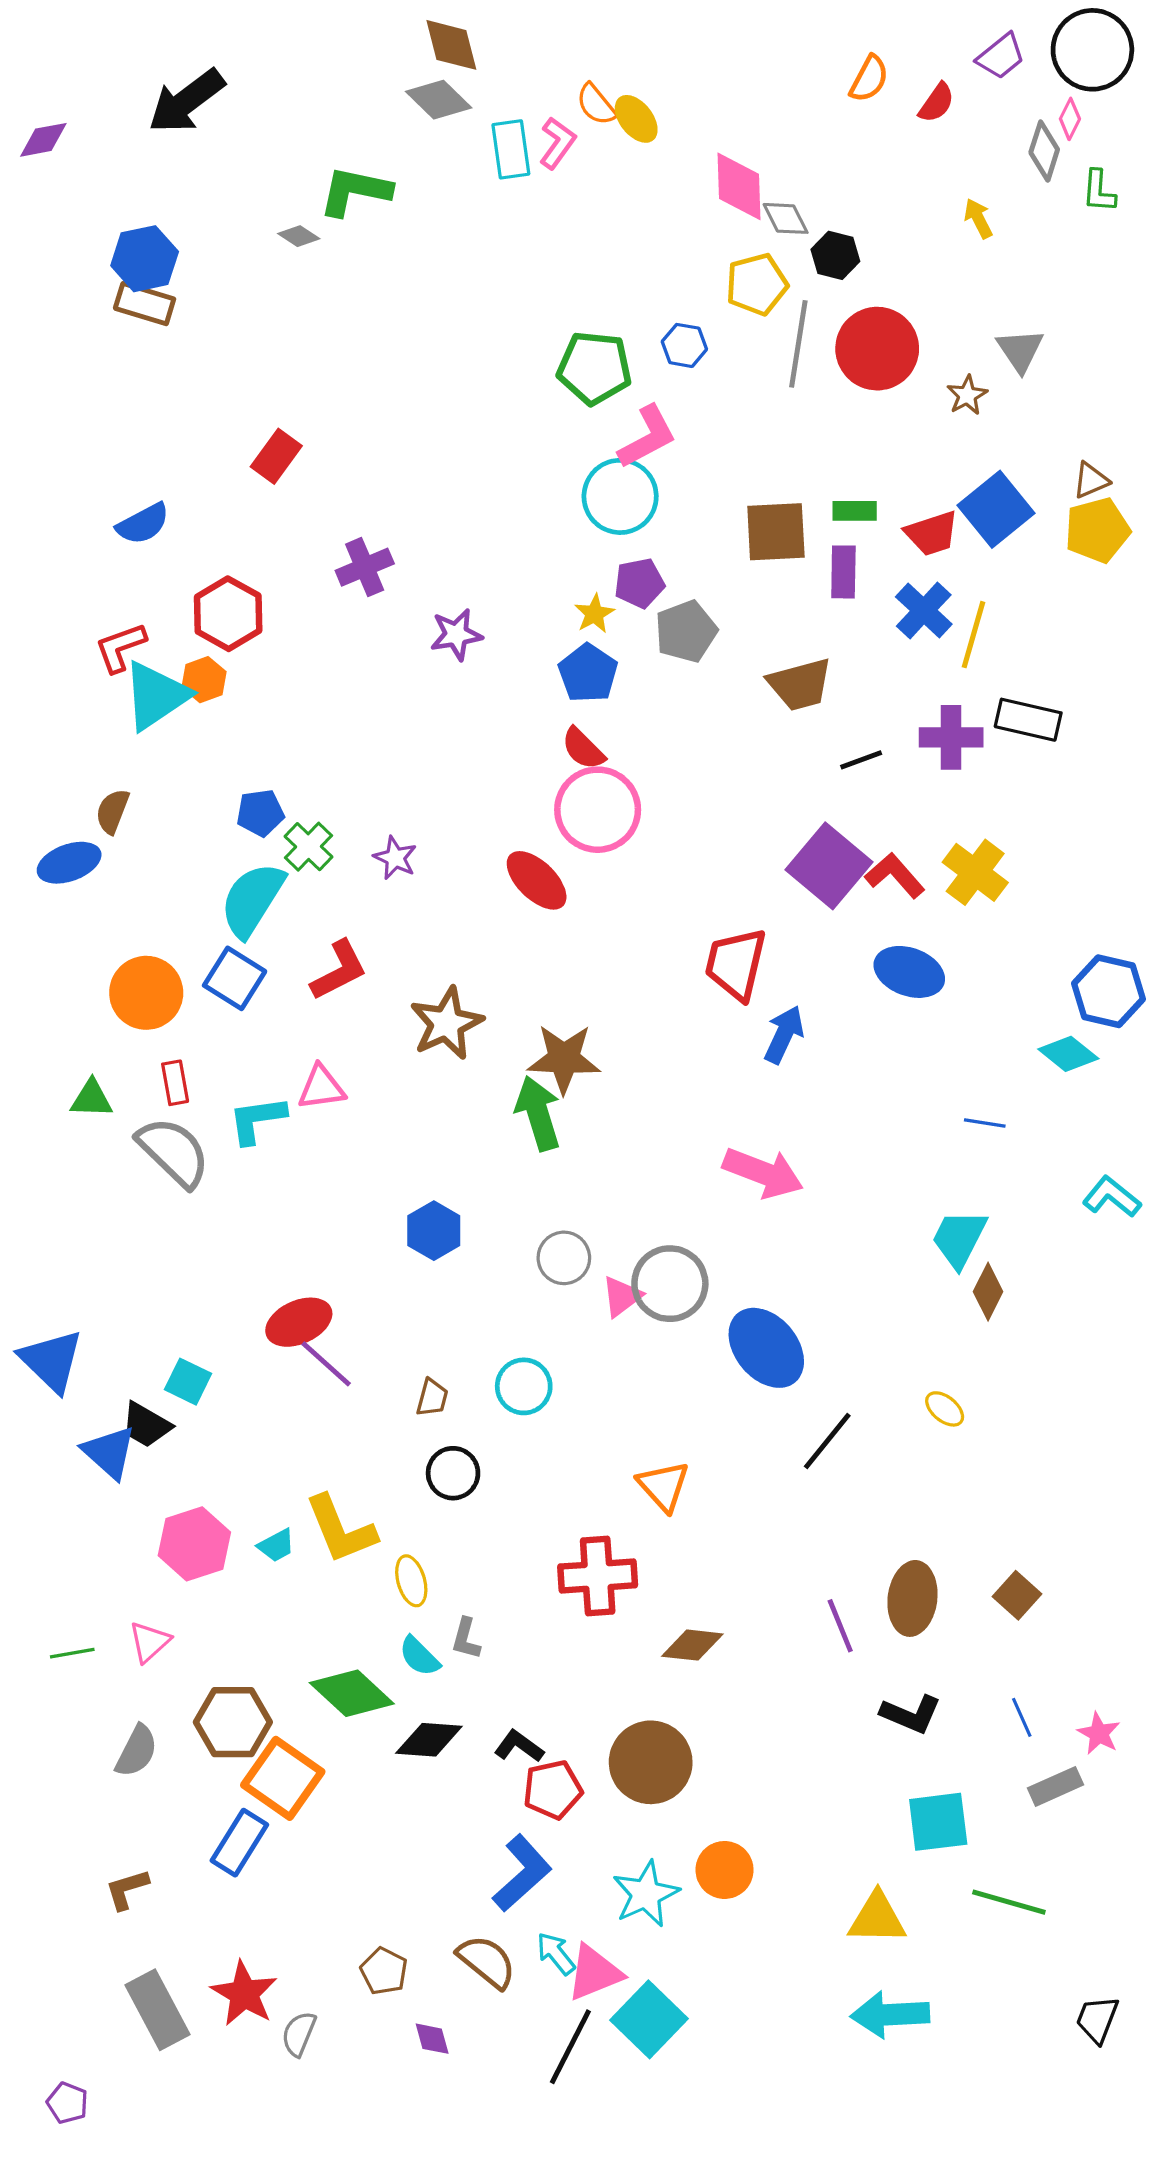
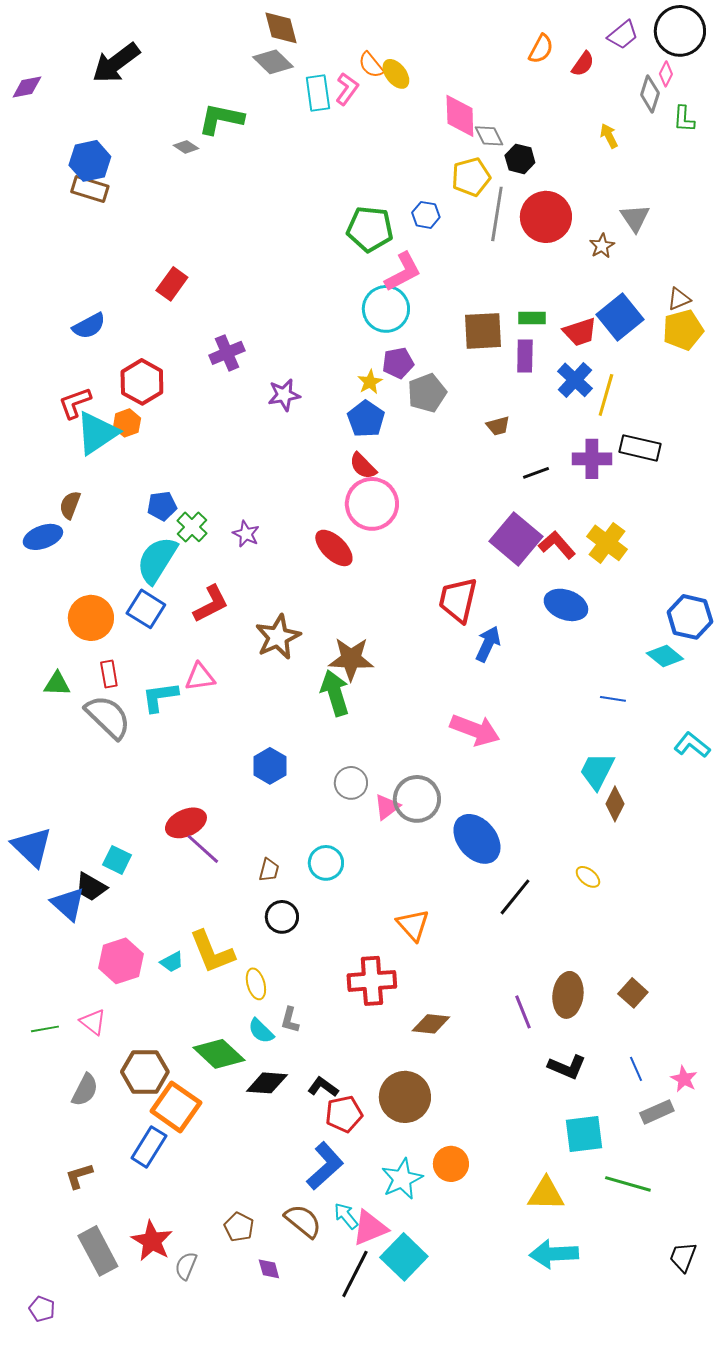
brown trapezoid: (800, 684) -> (498, 426), size x0.6
pink triangle: (149, 1642) -> (93, 1022), turned -40

